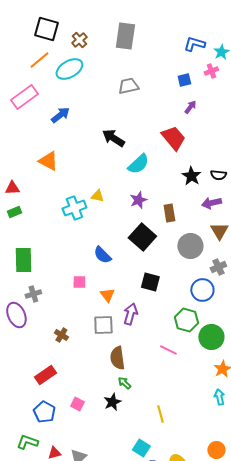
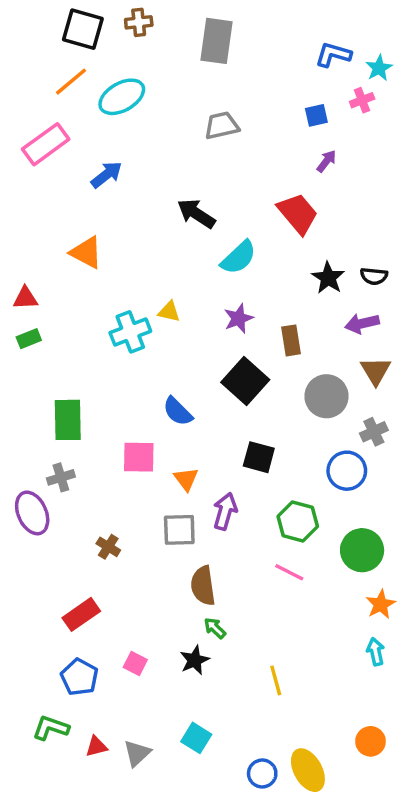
brown cross: (79, 40) -> (139, 22), moved, turned 35
green rectangle: (23, 260) -> (68, 420), moved
pink square: (79, 282) -> (139, 457), size x1.5
green hexagon: (186, 320) -> (298, 521), moved
cyan square: (141, 448) -> (196, 738), moved

